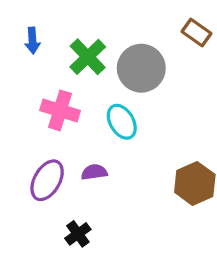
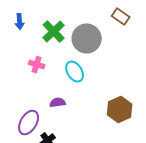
pink cross: (60, 110) -> (37, 65), size x0.7
purple ellipse: (47, 180) -> (29, 123), moved

